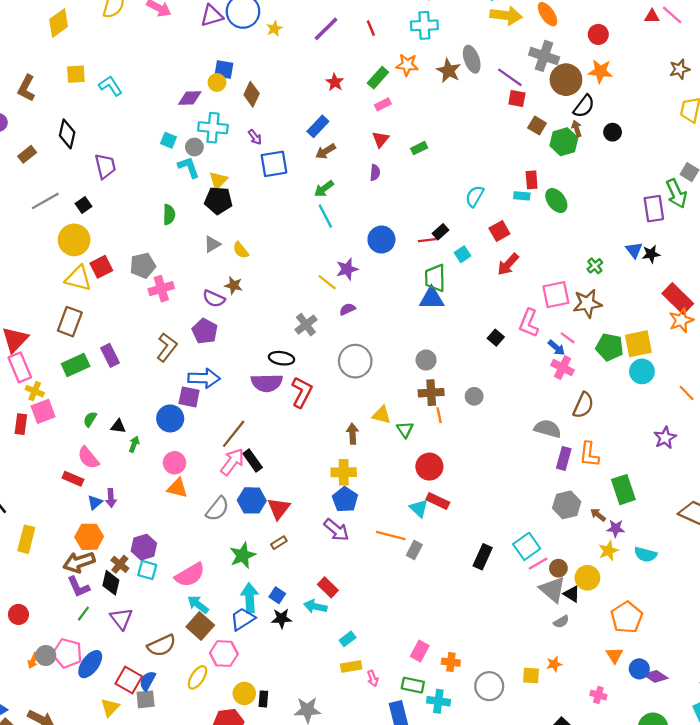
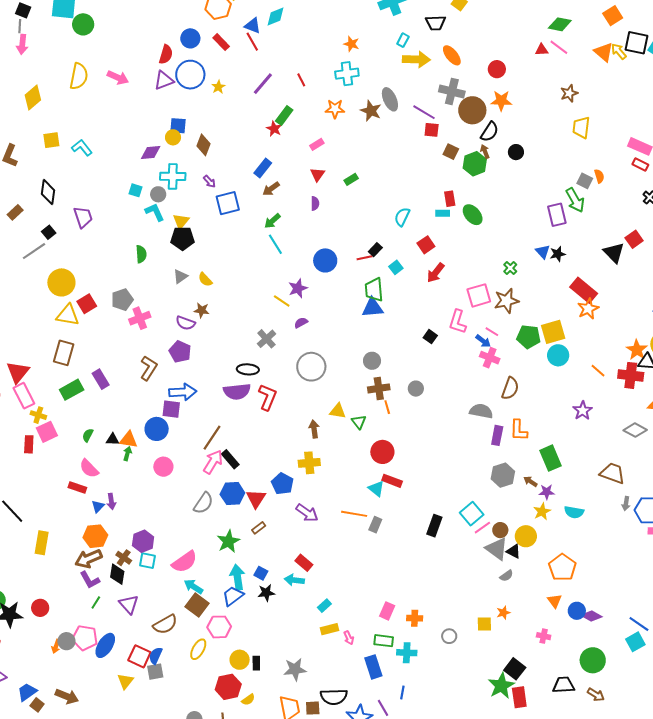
green rectangle: (378, 78) -> (284, 116), moved
black square: (83, 205) -> (49, 232), moved
orange triangle: (177, 488) -> (129, 440), moved
blue pentagon: (345, 500) -> (282, 484), moved
gray circle: (489, 686) -> (449, 636), size x0.6

